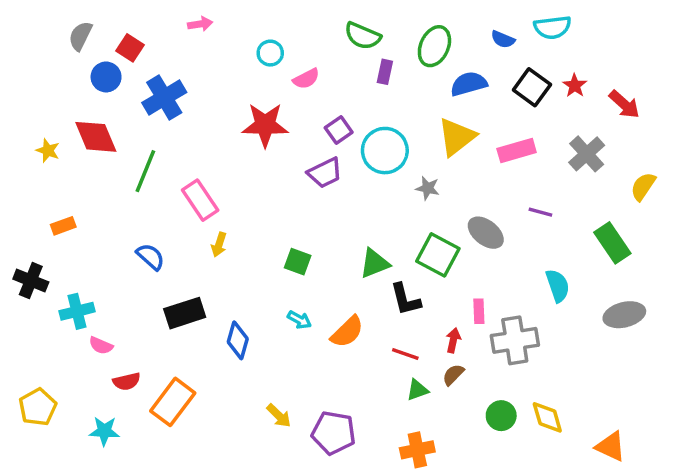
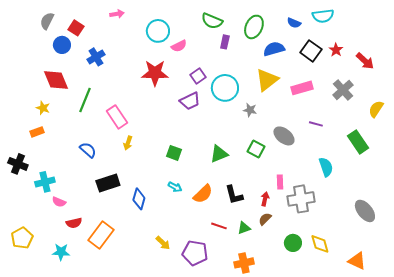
cyan circle: (270, 53) -> (158, 31), size x1.5
blue cross: (164, 97) -> (96, 57), size x0.7
yellow star: (48, 151) -> (43, 108), moved
green square: (438, 255) -> (256, 149), size x0.7
black L-shape: (405, 299) -> (234, 195), moved
gray ellipse: (624, 315) -> (365, 211), moved, turned 65
red line: (405, 354) -> (219, 226), moved

